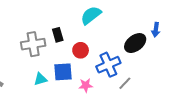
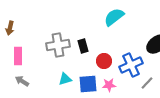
black rectangle: (58, 35) -> (83, 46), moved
red circle: (81, 50) -> (104, 61), moved
blue square: (63, 72) -> (88, 84), moved

